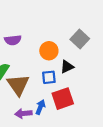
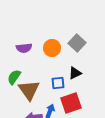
gray square: (80, 39) -> (77, 43), moved
orange circle: (49, 51) -> (52, 48), moved

